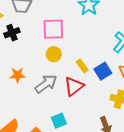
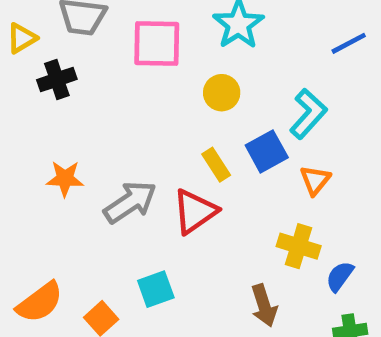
pink square: (53, 29) -> (157, 44), moved
yellow circle: (54, 54) -> (222, 93), moved
blue square: (103, 71) -> (267, 151), moved

